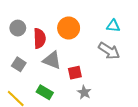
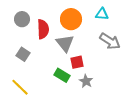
cyan triangle: (113, 26) -> (102, 14), moved
gray triangle: (52, 60) -> (65, 43), moved, turned 30
green rectangle: (45, 92) -> (62, 75), moved

